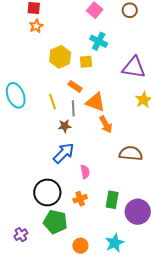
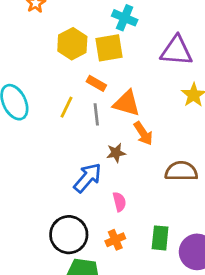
yellow square: (86, 62) -> (109, 48), size x1.5
yellow line: (52, 102) -> (66, 107), turned 49
brown star: (65, 126) -> (116, 153), moved

